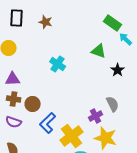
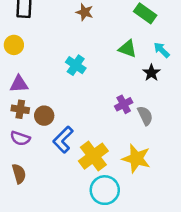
brown star: (46, 22) -> (85, 12), moved
cyan arrow: (126, 39) -> (162, 50), moved
purple cross: (96, 116) -> (124, 104), moved

